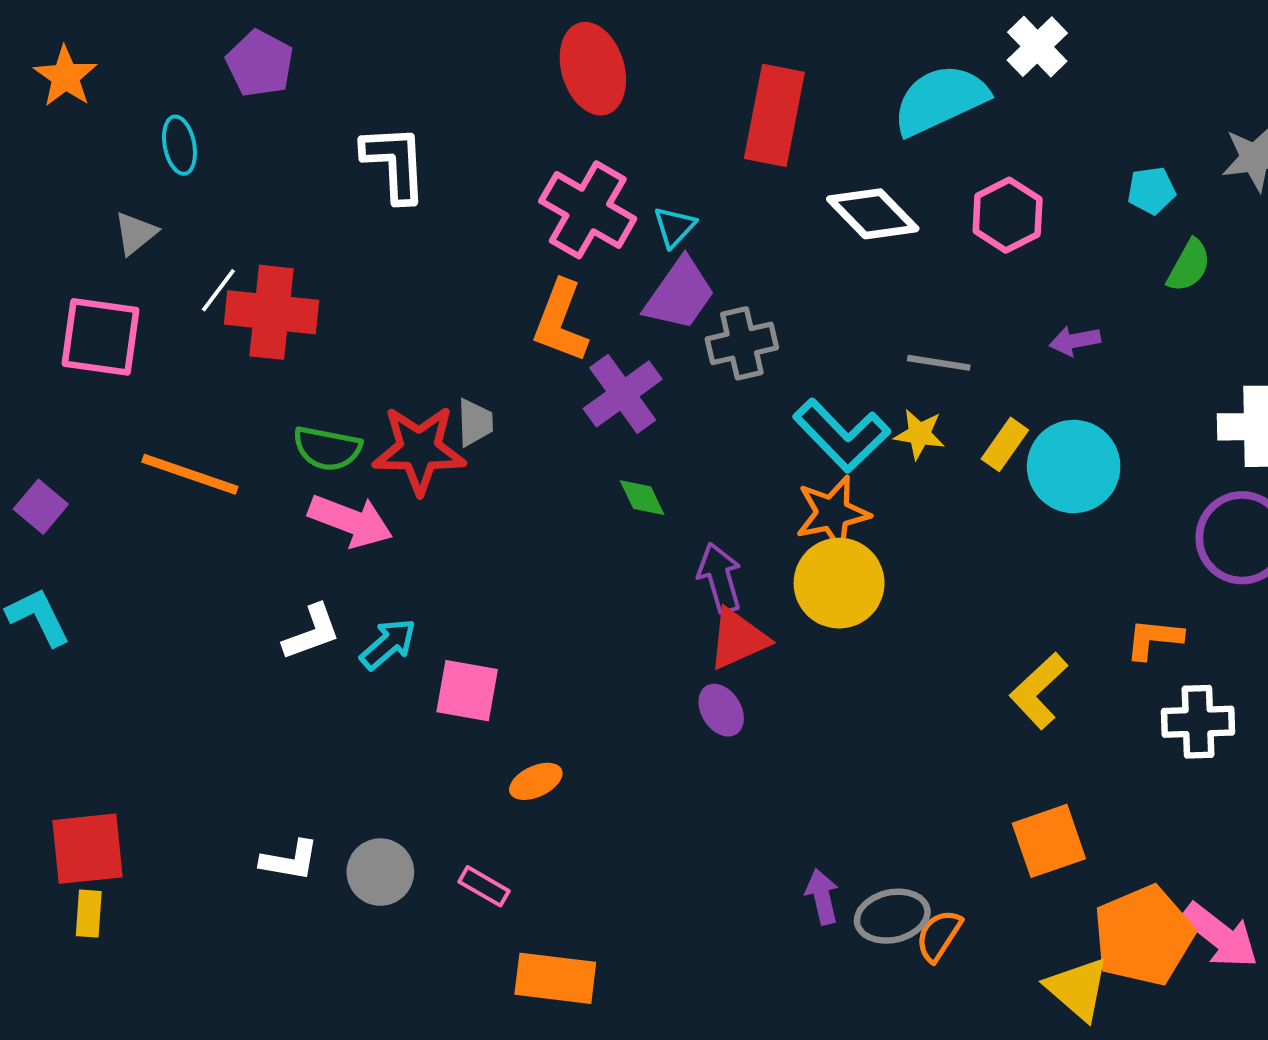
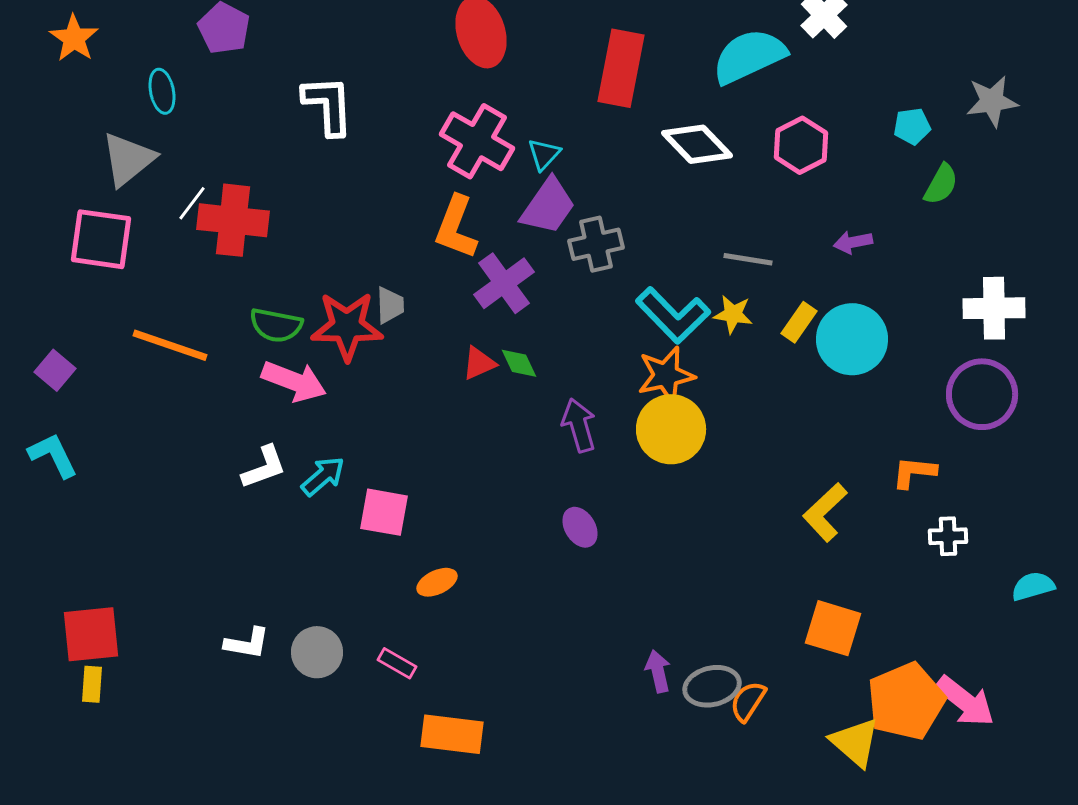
gray triangle: (135, 233) -> (128, 159), size x1.6
red triangle: (738, 639) -> (479, 363), moved, size x0.7
white cross: (1198, 722) -> (948, 536), size x0.7
orange square: (1049, 841) -> (833, 628), turned 36

